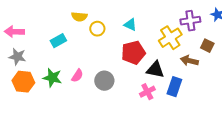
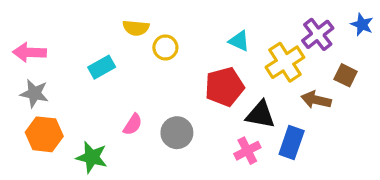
purple cross: (190, 21) -> (318, 34), turned -30
cyan triangle: (130, 25) -> (239, 41), moved
green star: (52, 78) -> (92, 157), moved

